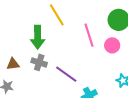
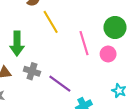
green arrow: (38, 37) -> (17, 44), moved

